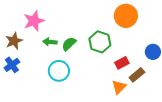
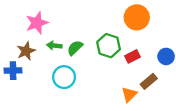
brown star: (14, 41) -> (26, 51), moved
red rectangle: (122, 63) -> (132, 56), moved
blue cross: (12, 65) -> (13, 71), turned 35

